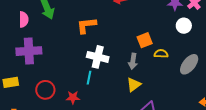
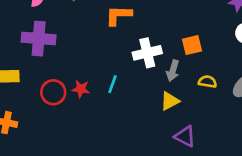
yellow semicircle: (161, 54) -> (207, 82), moved
white cross: (98, 57) -> (147, 53), moved, turned -35
red star: (73, 97) -> (81, 89), moved

